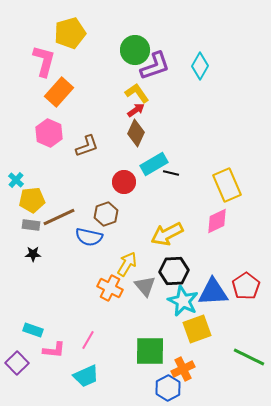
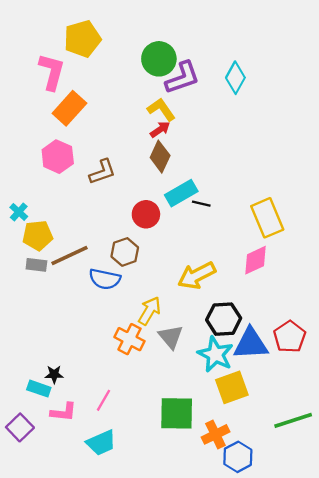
black star: (33, 254) -> (54, 374), moved
black hexagon: (174, 271) -> (224, 319), moved
green line: (249, 357) -> (293, 420), turned -44
blue hexagon: (168, 388) -> (238, 457), moved

